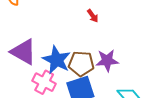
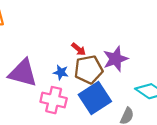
red arrow: (93, 16) -> (79, 49), moved
blue star: (57, 60) -> (61, 72), size x0.5

